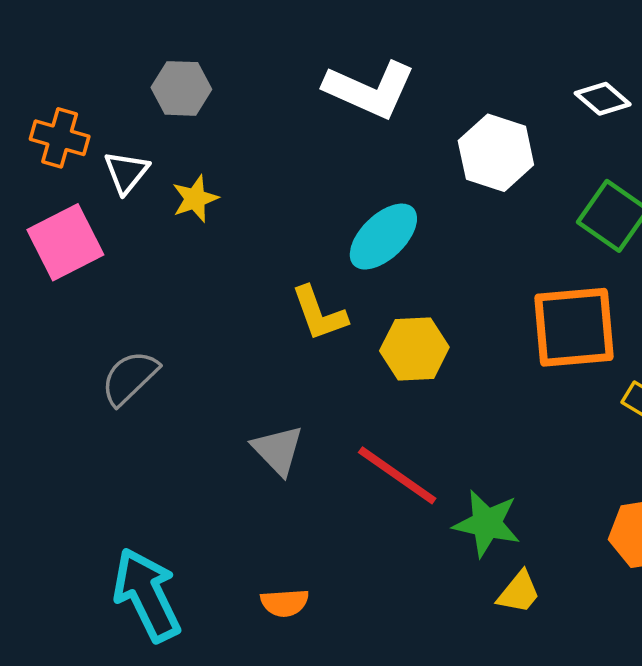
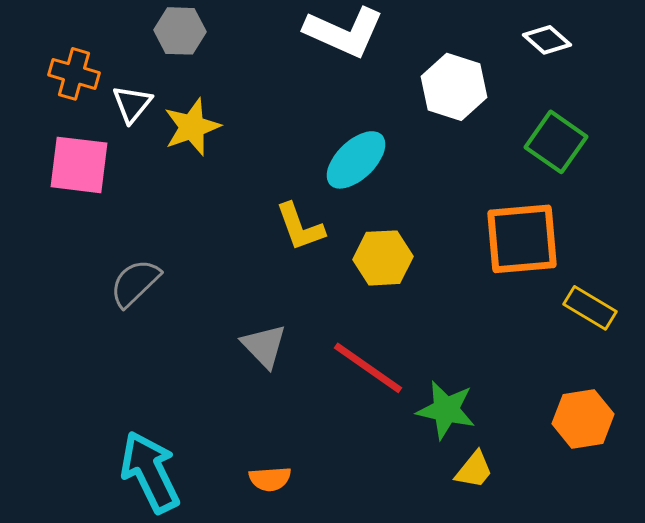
yellow star: (195, 199) -> (192, 127), size x1.4
pink square: (65, 242) -> (79, 165), turned 34

